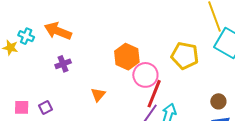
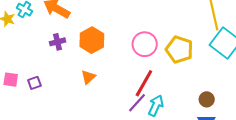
orange hexagon: (127, 57) -> (92, 40), moved
pink circle: (145, 75) -> (145, 44), moved

